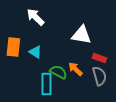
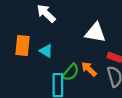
green semicircle: (58, 72) -> (71, 72), turned 102

